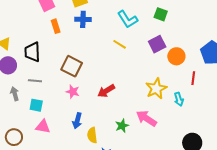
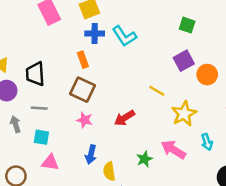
cyan L-shape: (128, 19) -> (124, 36), moved
orange rectangle: (56, 26) -> (83, 60), moved
yellow line: (120, 44) -> (157, 91), moved
cyan arrow: (179, 99) -> (207, 142), moved

